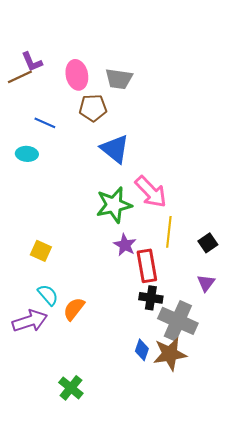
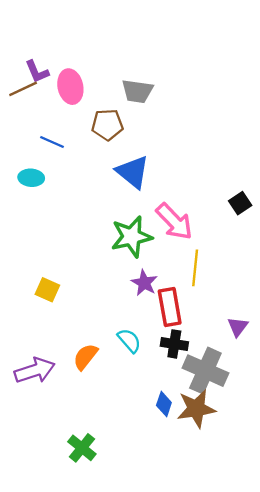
pink ellipse: (77, 75) -> (70, 87), moved
black square: (208, 243) -> (240, 203), moved
cyan semicircle: (48, 295) -> (129, 341), moved

